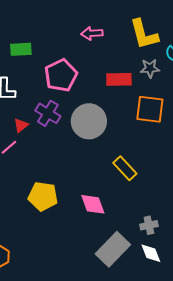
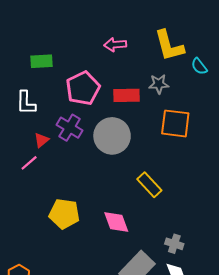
gray star: (150, 68) -> (159, 84), moved
red rectangle: (119, 79) -> (127, 95), moved
gray cross: (149, 225) -> (174, 244), turned 30

